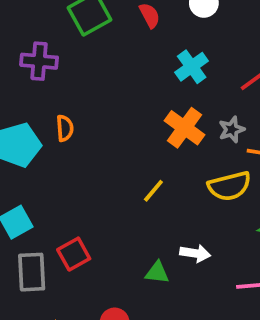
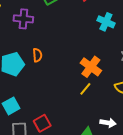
cyan cross: (192, 67) -> (106, 22), turned -30
orange cross: (185, 128) -> (91, 67), moved

